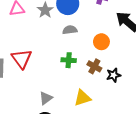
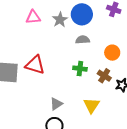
red triangle: (22, 59) -> (35, 65), turned -40
yellow triangle: (82, 98) -> (91, 105), turned -42

